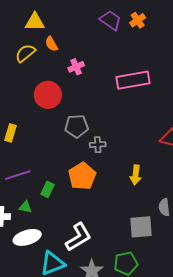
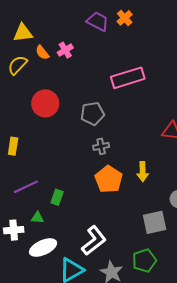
pink cross: (76, 67) -> (65, 50), moved
gray pentagon: (77, 126) -> (92, 114), moved
orange pentagon: (82, 176) -> (109, 179), moved

